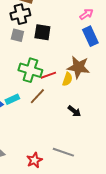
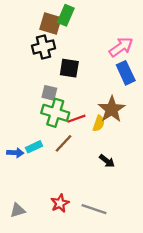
pink arrow: (86, 14) -> (121, 47), size x1.5
gray square: (17, 35) -> (49, 93), moved
brown star: (78, 67) -> (112, 109), turned 30
red star: (34, 160) -> (60, 203), moved

